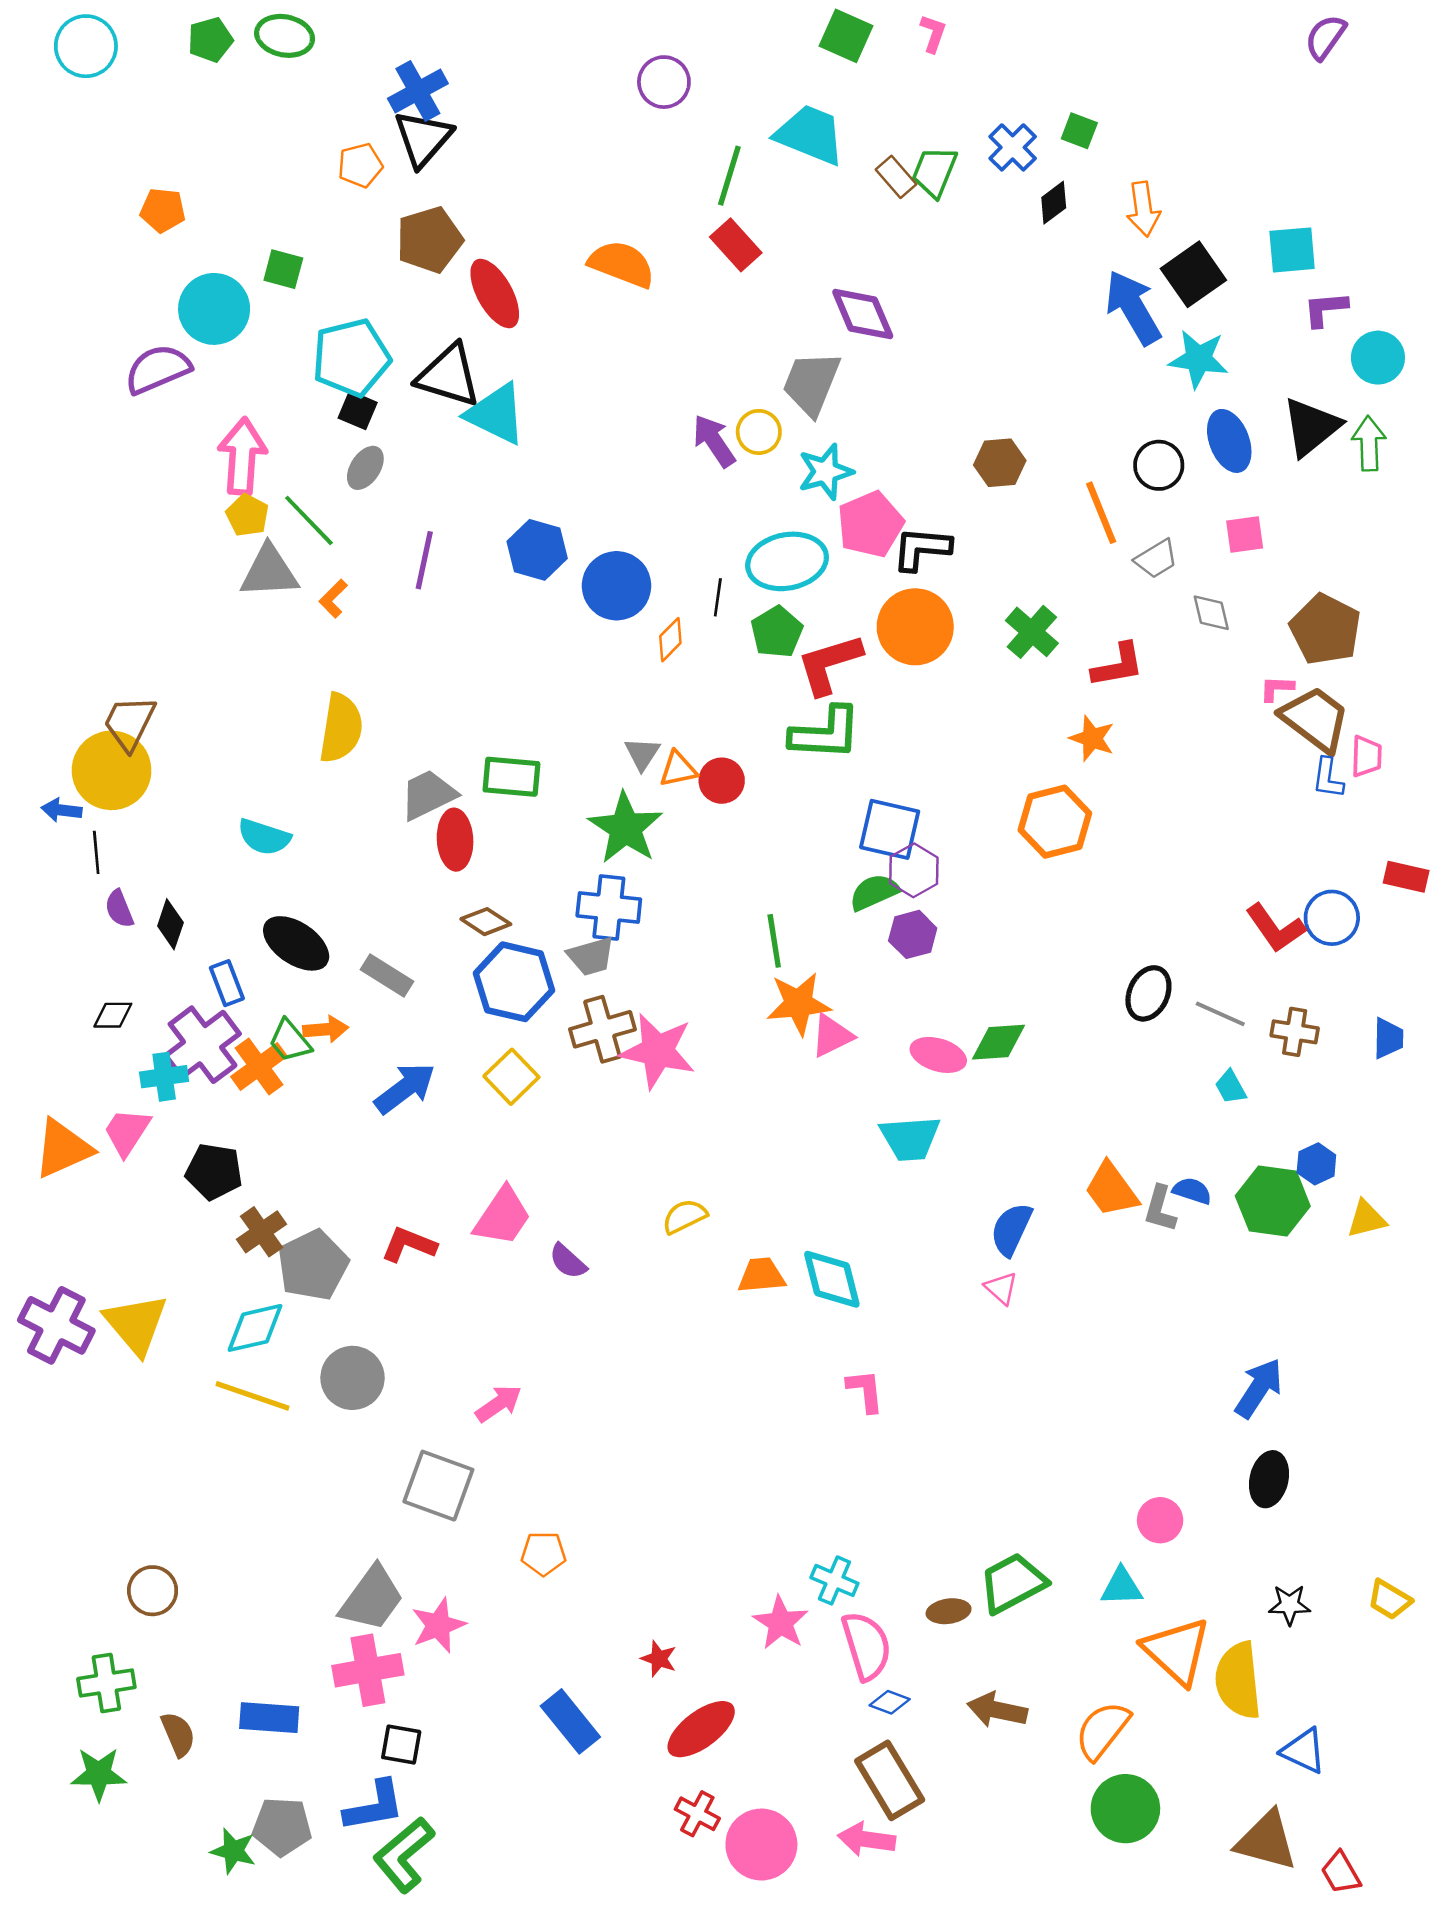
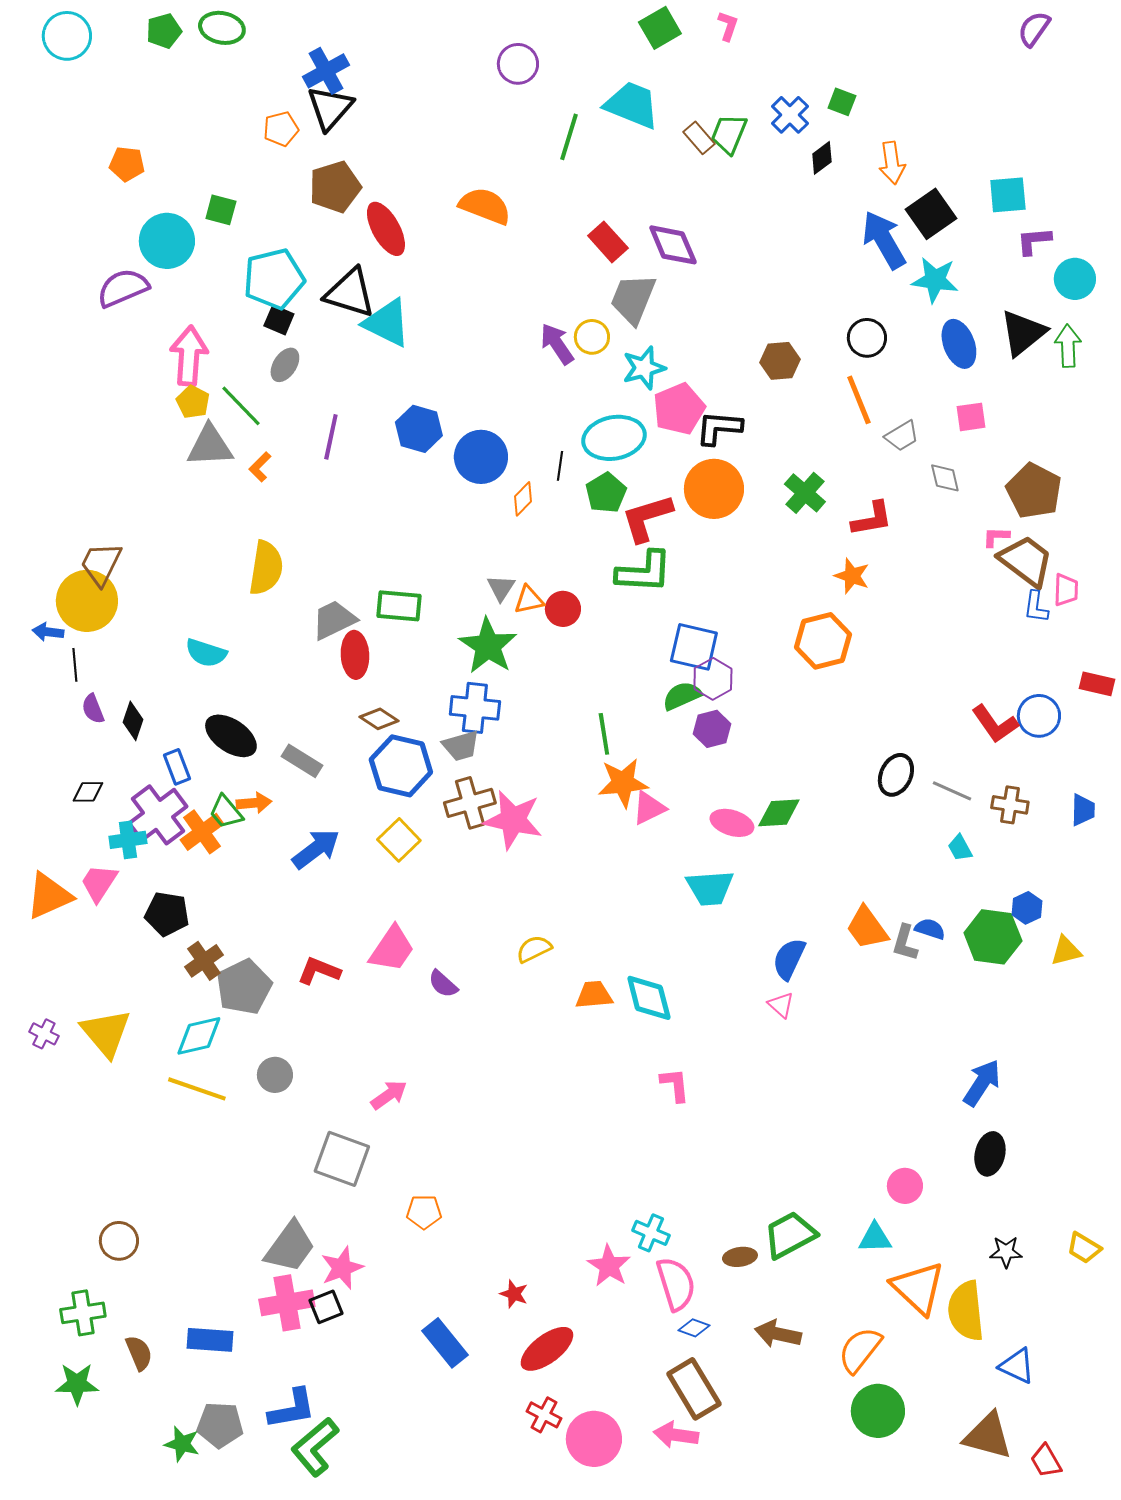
green square: (846, 36) -> (660, 28), turned 36
red rectangle: (736, 245) -> (608, 242), moved
black circle: (1159, 465) -> (867, 338), moved
purple cross: (56, 1325) -> (44, 1034), size x0.5
gray circle: (352, 1378) -> (275, 1075), size x0.7
black square: (401, 1745) -> (326, 1307), moved, turned -32

